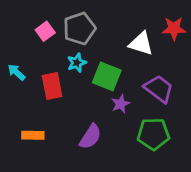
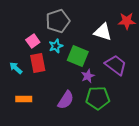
pink square: (45, 31) -> (33, 41), moved
cyan arrow: (16, 72) -> (16, 68), moved
green pentagon: (153, 134) -> (98, 98), moved

